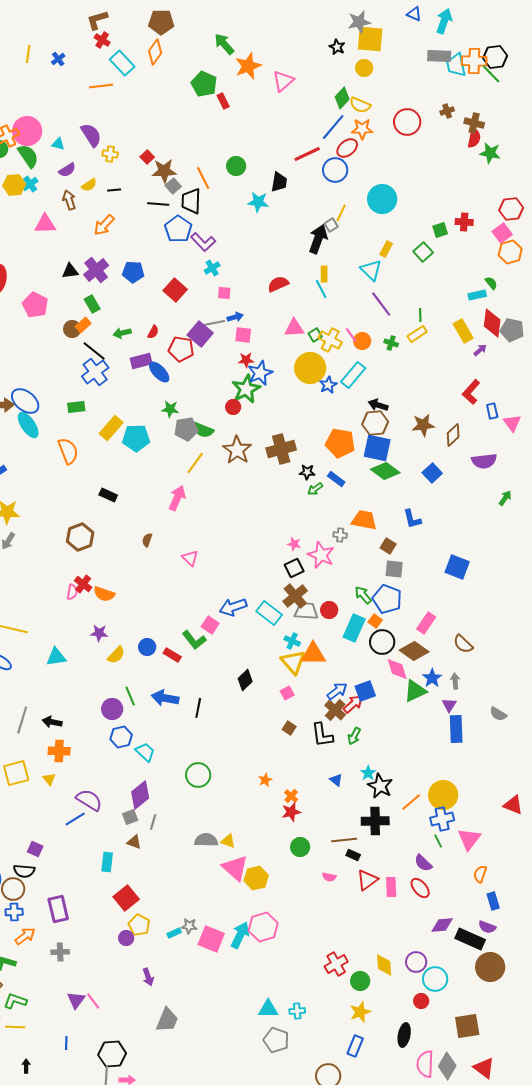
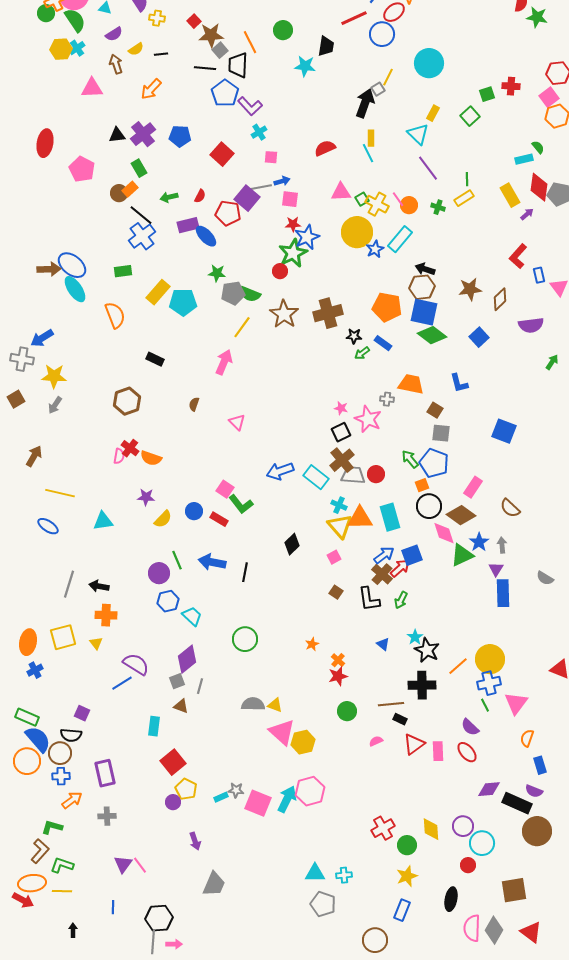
orange square: (375, 621) -> (422, 485), turned 32
pink square: (210, 625) -> (225, 489), moved
cyan rectangle: (354, 628) -> (390, 517), moved, turned -40
pink semicircle: (329, 877) -> (376, 741), turned 144

